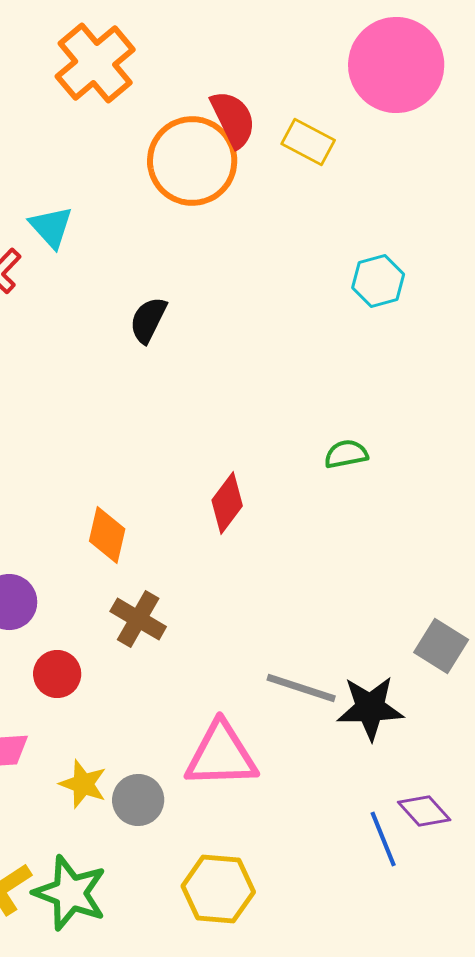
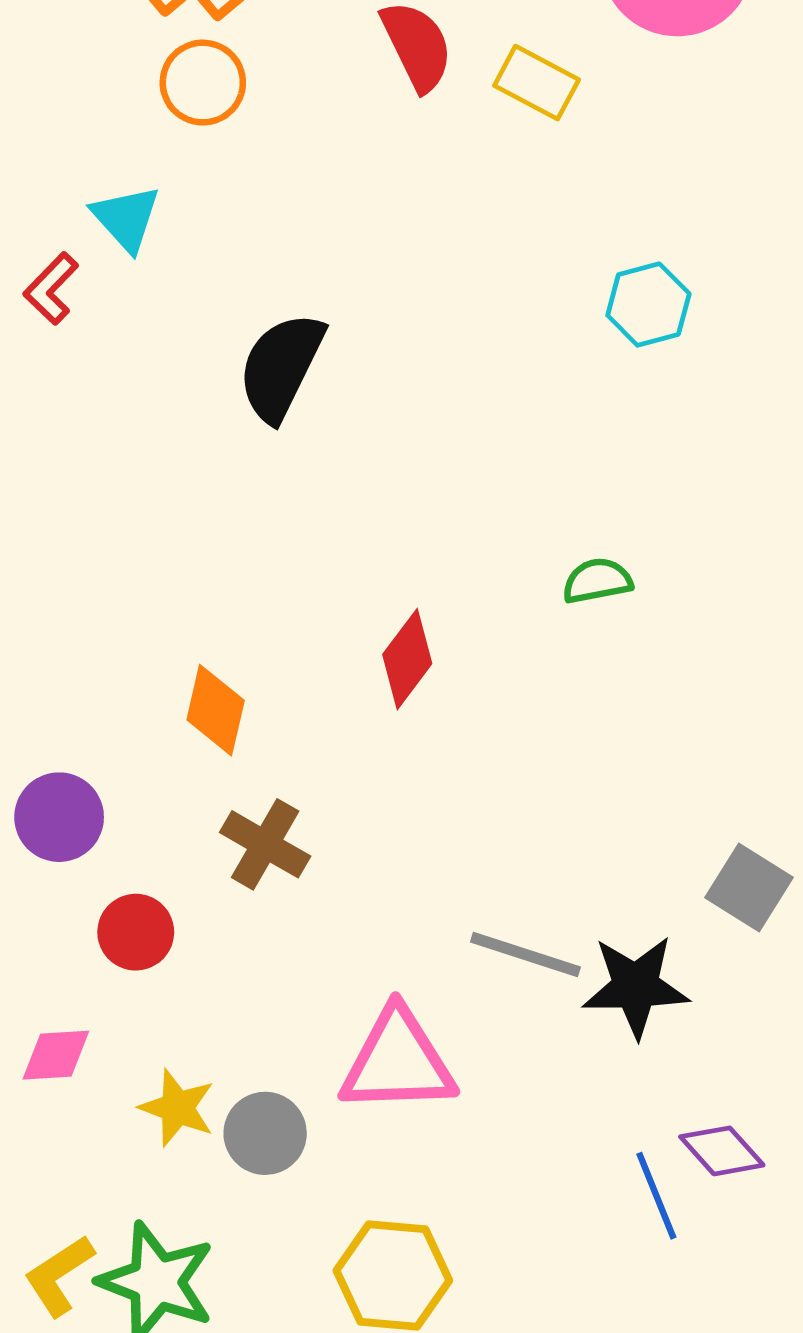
orange circle: (192, 161) -> (203, 83), moved, size x0.6
black semicircle: (148, 320) -> (281, 367), size x1.5

